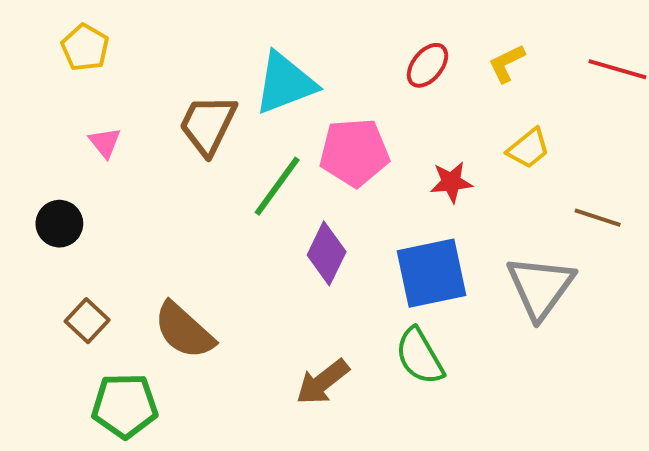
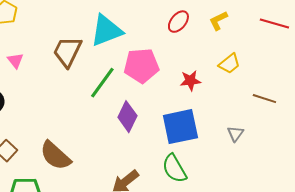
gray triangle: (540, 287) -> (235, 134), size x0.5

